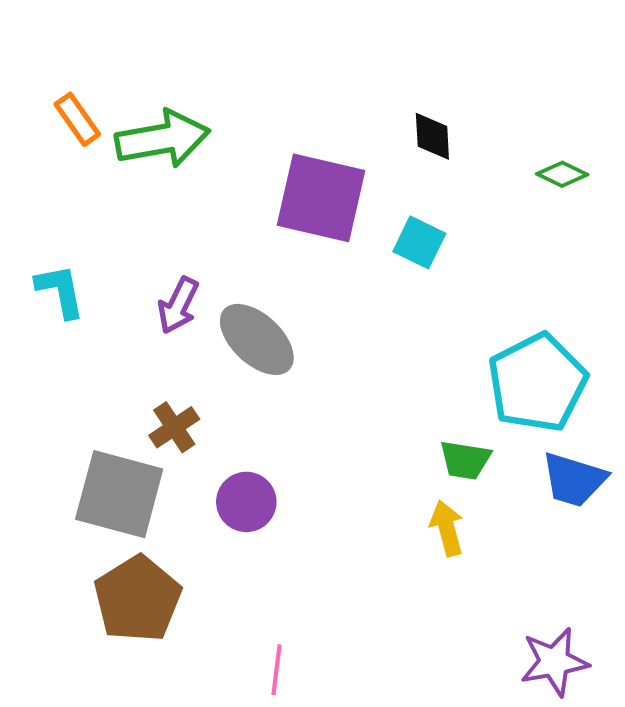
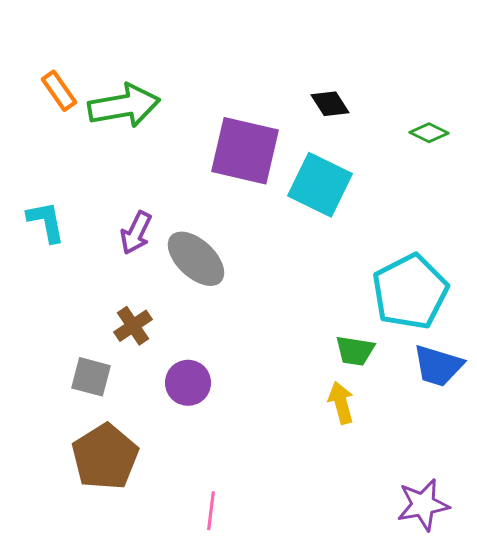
black diamond: (432, 136) -> (330, 104), turned -30
cyan square: (419, 242) -> (320, 185), size x1.6
gray square: (119, 494) -> (91, 377), size x0.6

